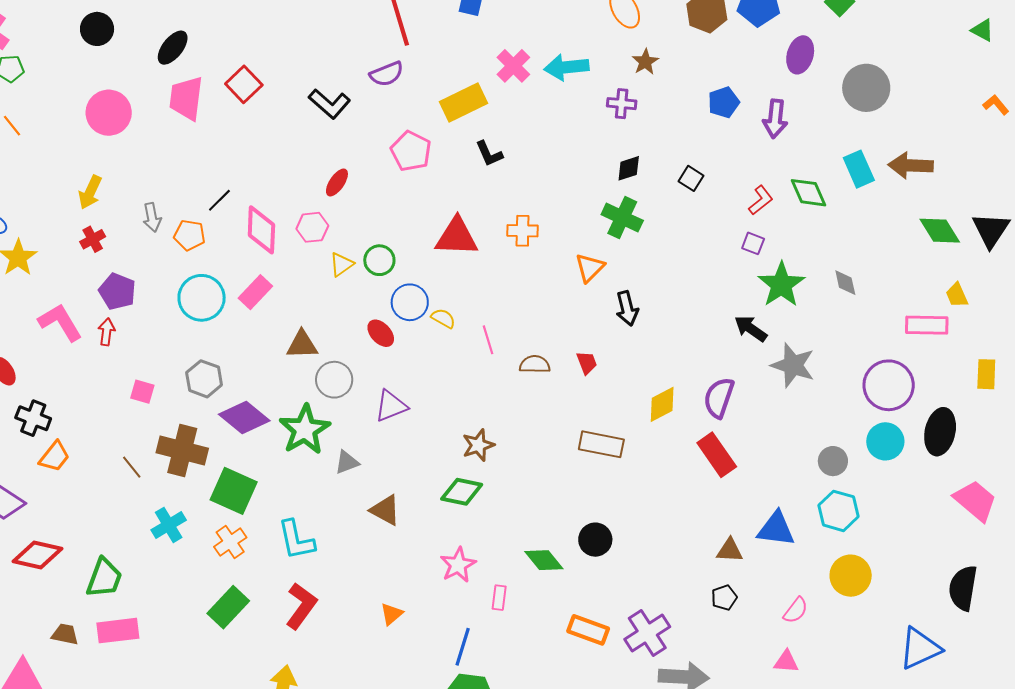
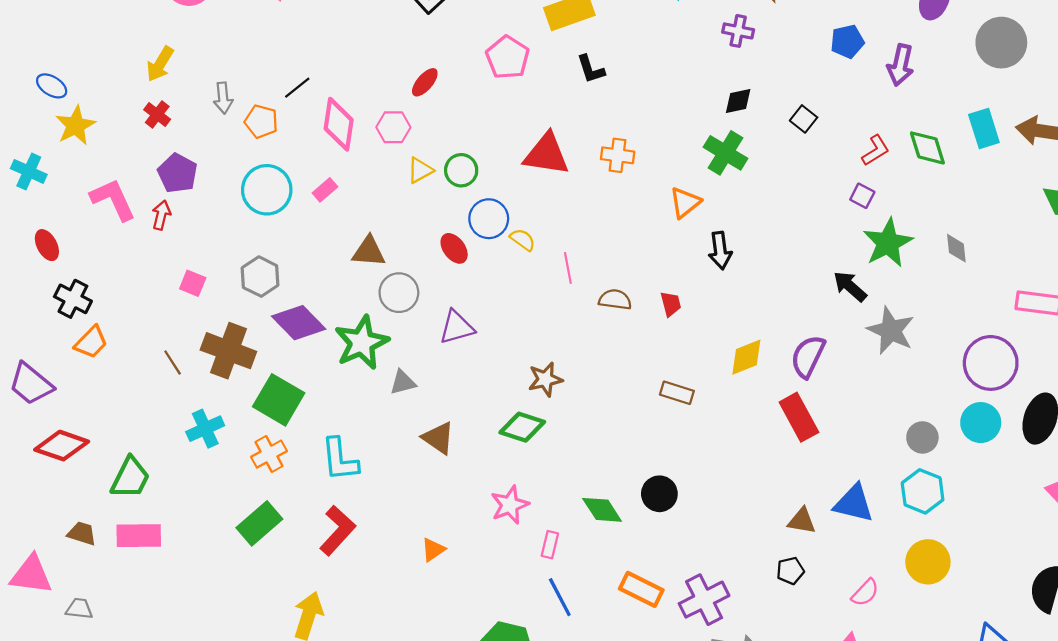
red cross: (93, 239) -> (157, 115), turned -30
pink rectangle: (255, 292) -> (325, 190), size x0.7
brown rectangle: (601, 444) -> (677, 393), size x0.7
blue line: (463, 647) -> (560, 597), moved, turned -51

